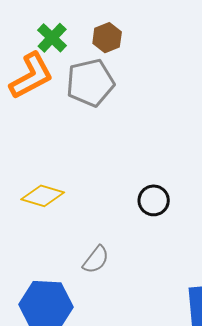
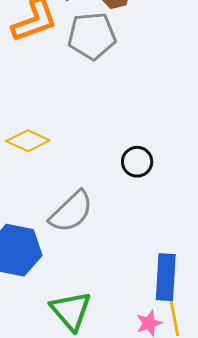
gray semicircle: (96, 260) -> (71, 212), size x1.6

